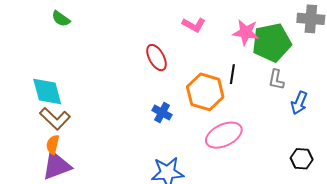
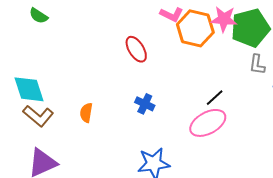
black line: (232, 74) -> (215, 98), moved, turned 42
orange hexagon: (205, 92) -> (195, 28), moved
orange semicircle: (53, 145) -> (86, 113), moved

